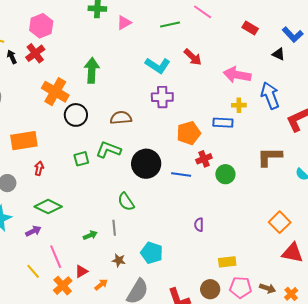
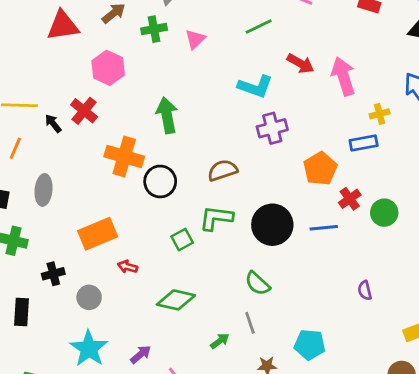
pink hexagon: (41, 26) -> (108, 68), moved
pink arrow: (237, 75) -> (343, 76), moved, turned 76
red arrow: (39, 168) -> (128, 267), turned -72
green diamond: (48, 207) -> (176, 300), moved

